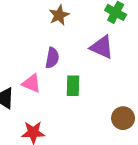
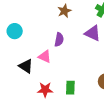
green rectangle: (73, 86) -> (70, 88), moved

